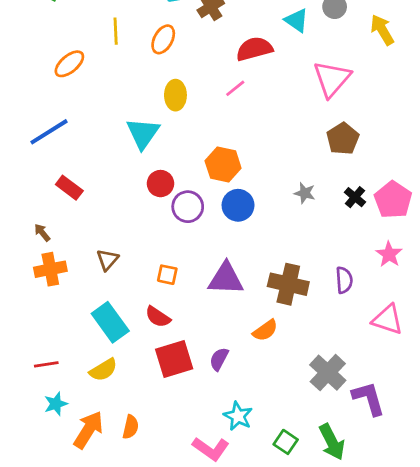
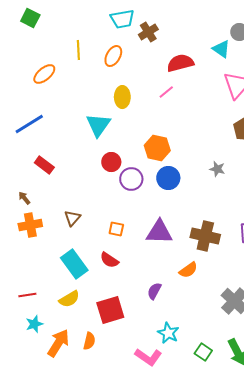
cyan triangle: (297, 20) -> (221, 49), moved
red square: (174, 359) -> (110, 310), moved

